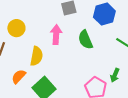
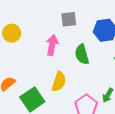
yellow semicircle: (36, 56) -> (59, 82), moved

